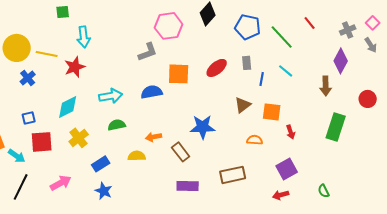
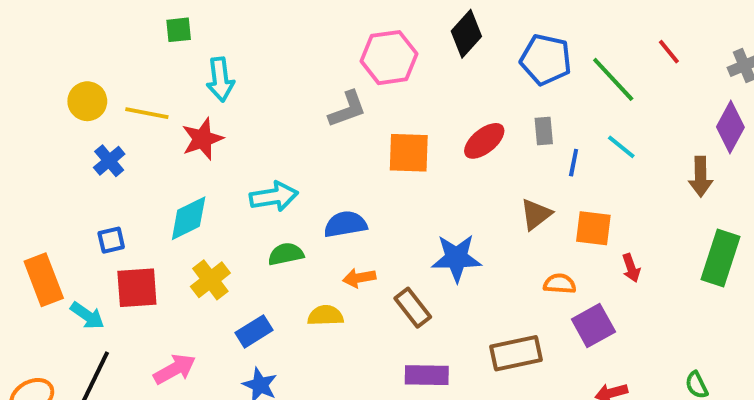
yellow circle: (17, 48) -> (87, 101), size x0.7
blue semicircle: (152, 92) -> (345, 224), moved
purple square: (287, 169) -> (593, 325), moved

